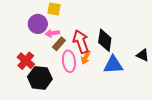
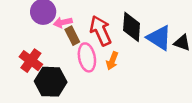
brown rectangle: (59, 44) -> (72, 36), turned -64
orange arrow: (86, 57) -> (112, 61), moved
blue triangle: (113, 65) -> (159, 38), moved, turned 40

